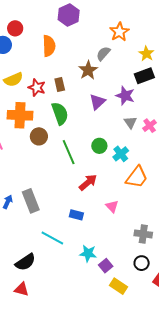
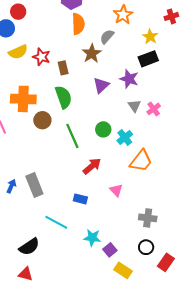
orange semicircle: (49, 46) -> (78, 24), moved
yellow semicircle: (13, 79) -> (18, 52), moved
red star: (37, 87) -> (41, 57), moved

